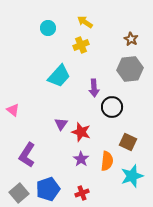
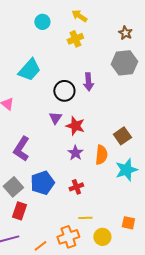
cyan trapezoid: (59, 76) -> (29, 70), moved
black circle: (112, 107) -> (64, 91), moved
brown square: (128, 142) -> (122, 136), turned 30

